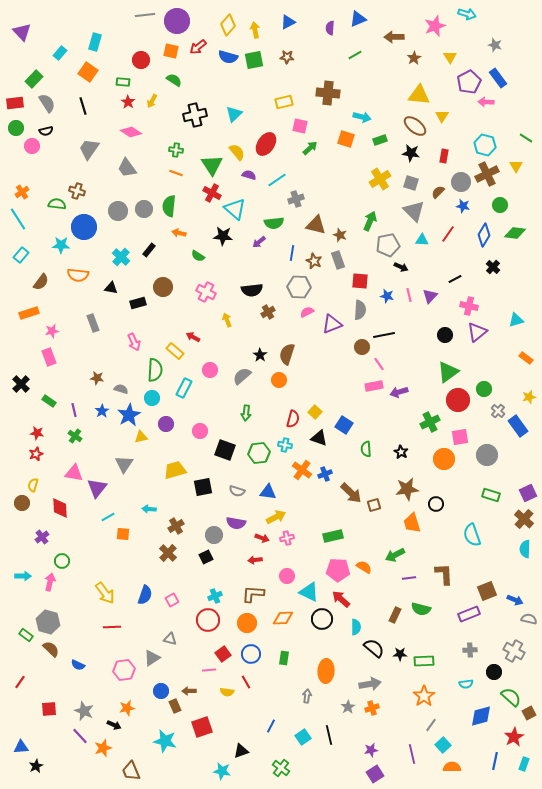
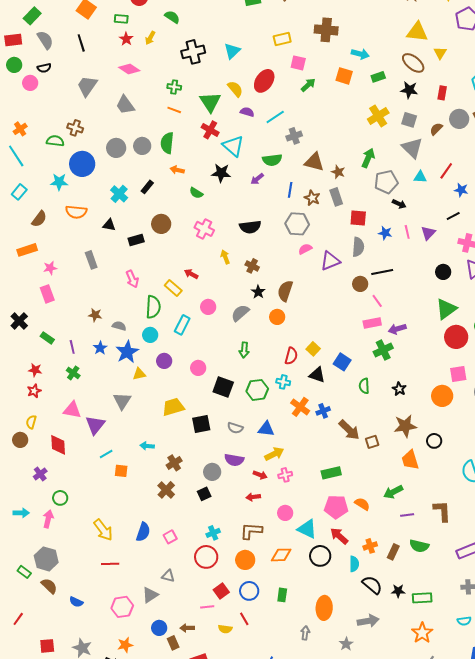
blue star: (463, 206) -> (461, 190), moved
brown cross: (268, 312) -> (252, 266), moved, turned -32
green cross: (430, 422) -> (383, 350), moved
orange cross: (372, 708) -> (370, 546), moved

